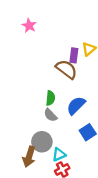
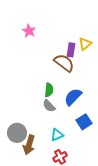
pink star: (29, 26) -> (29, 31), moved
gray circle: (42, 142) -> (17, 133), moved
cyan triangle: (59, 155) -> (57, 135), moved

